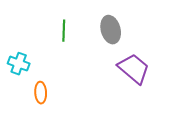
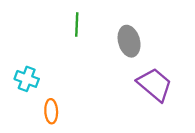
green line: (64, 31) -> (77, 24), moved

